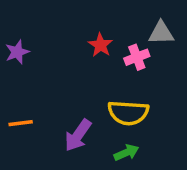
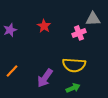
red star: (100, 45) -> (44, 26), moved
orange line: (21, 123) -> (12, 71), turned -40

